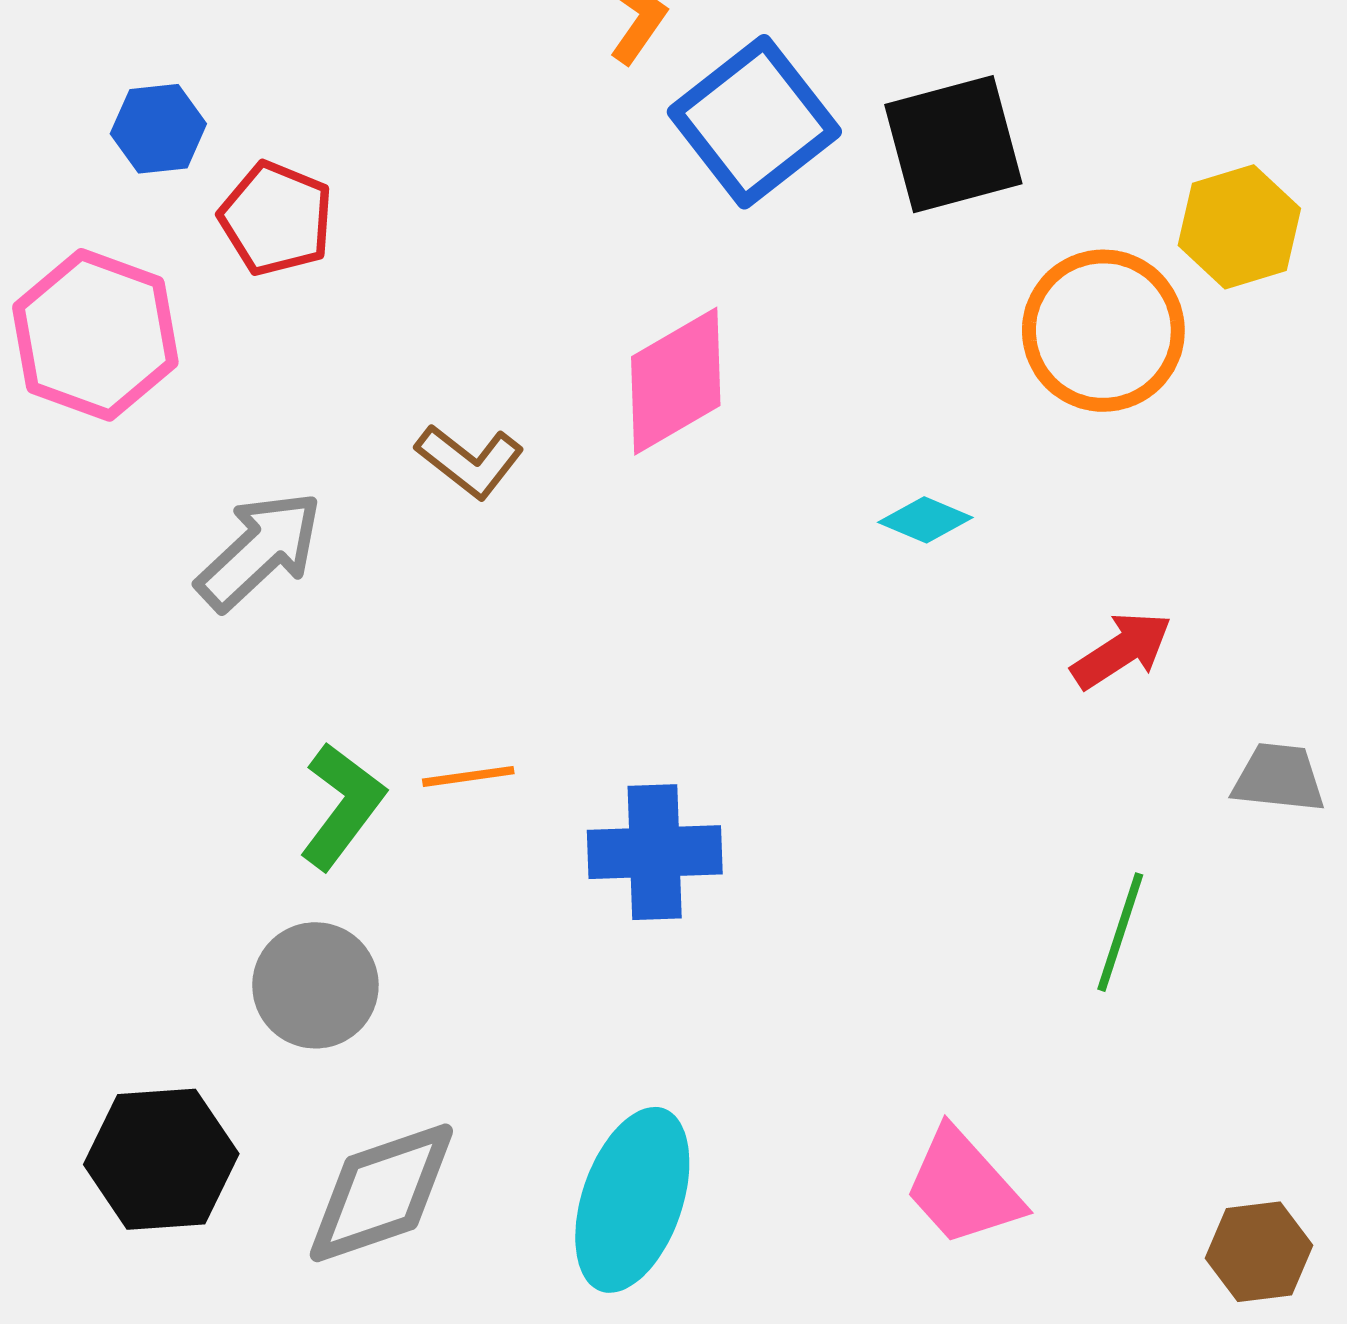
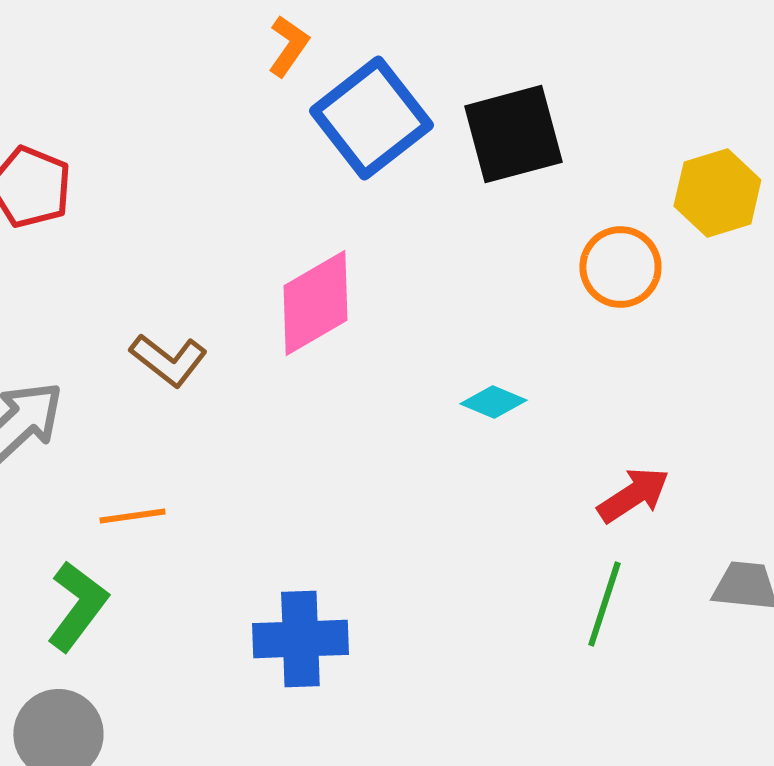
orange circle: (1103, 331) -> (620, 267), size x0.7
orange line: (468, 776) -> (132, 516), moved
green line: (1120, 932) -> (604, 604), moved

